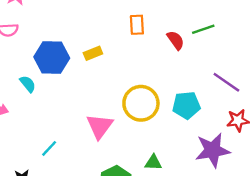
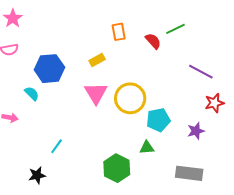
yellow rectangle: (93, 53) -> (97, 60), moved
cyan pentagon: (186, 105) -> (158, 120), moved
pink triangle: (100, 126) -> (96, 93), moved
purple star: (213, 150) -> (196, 131), size x0.6

